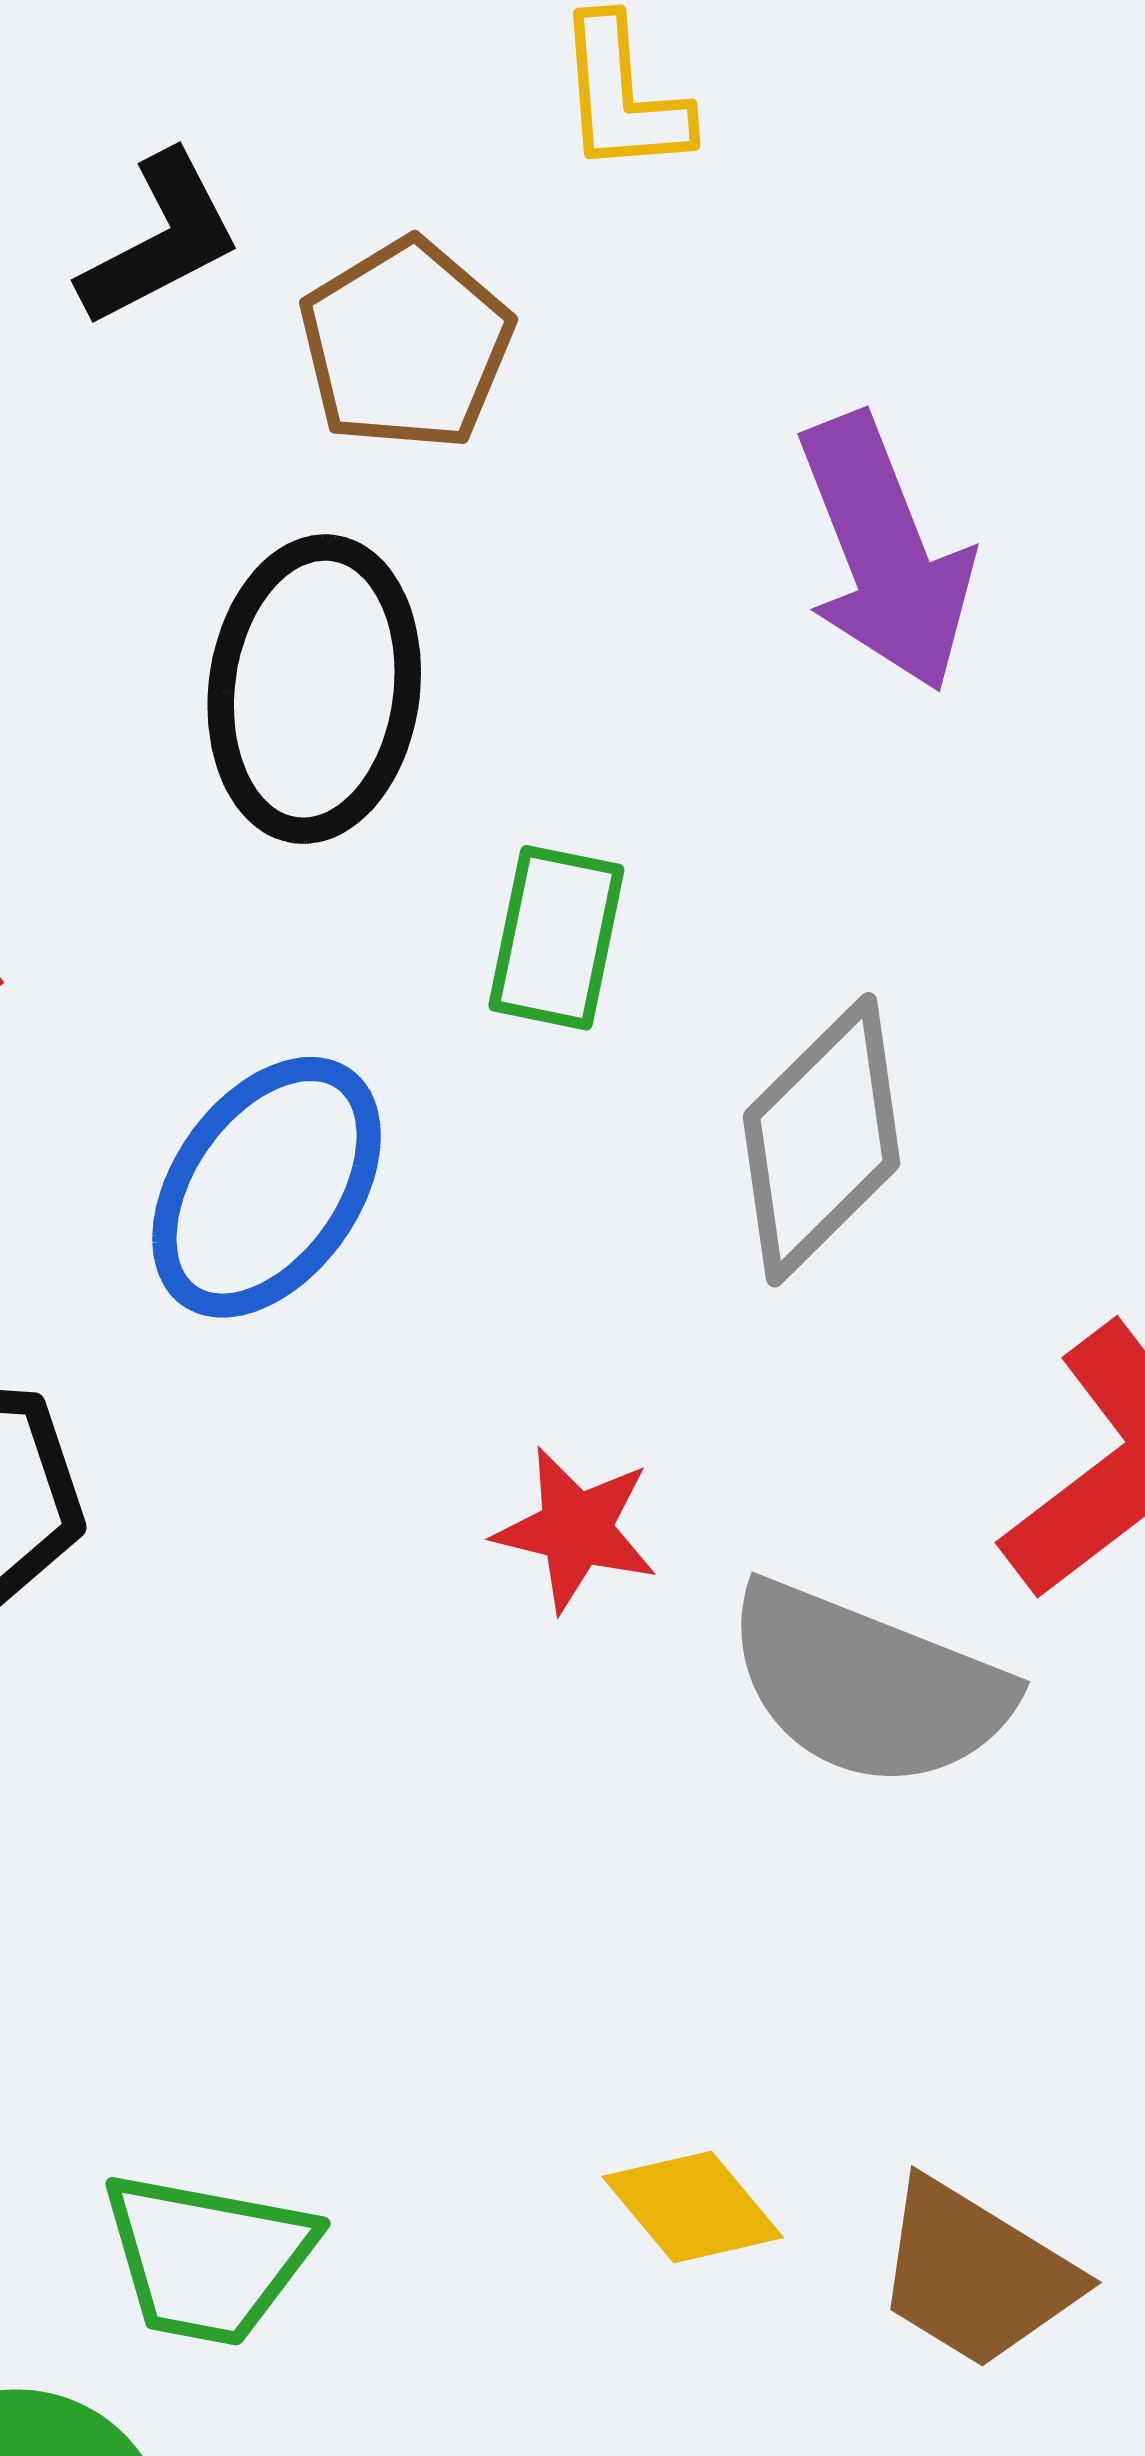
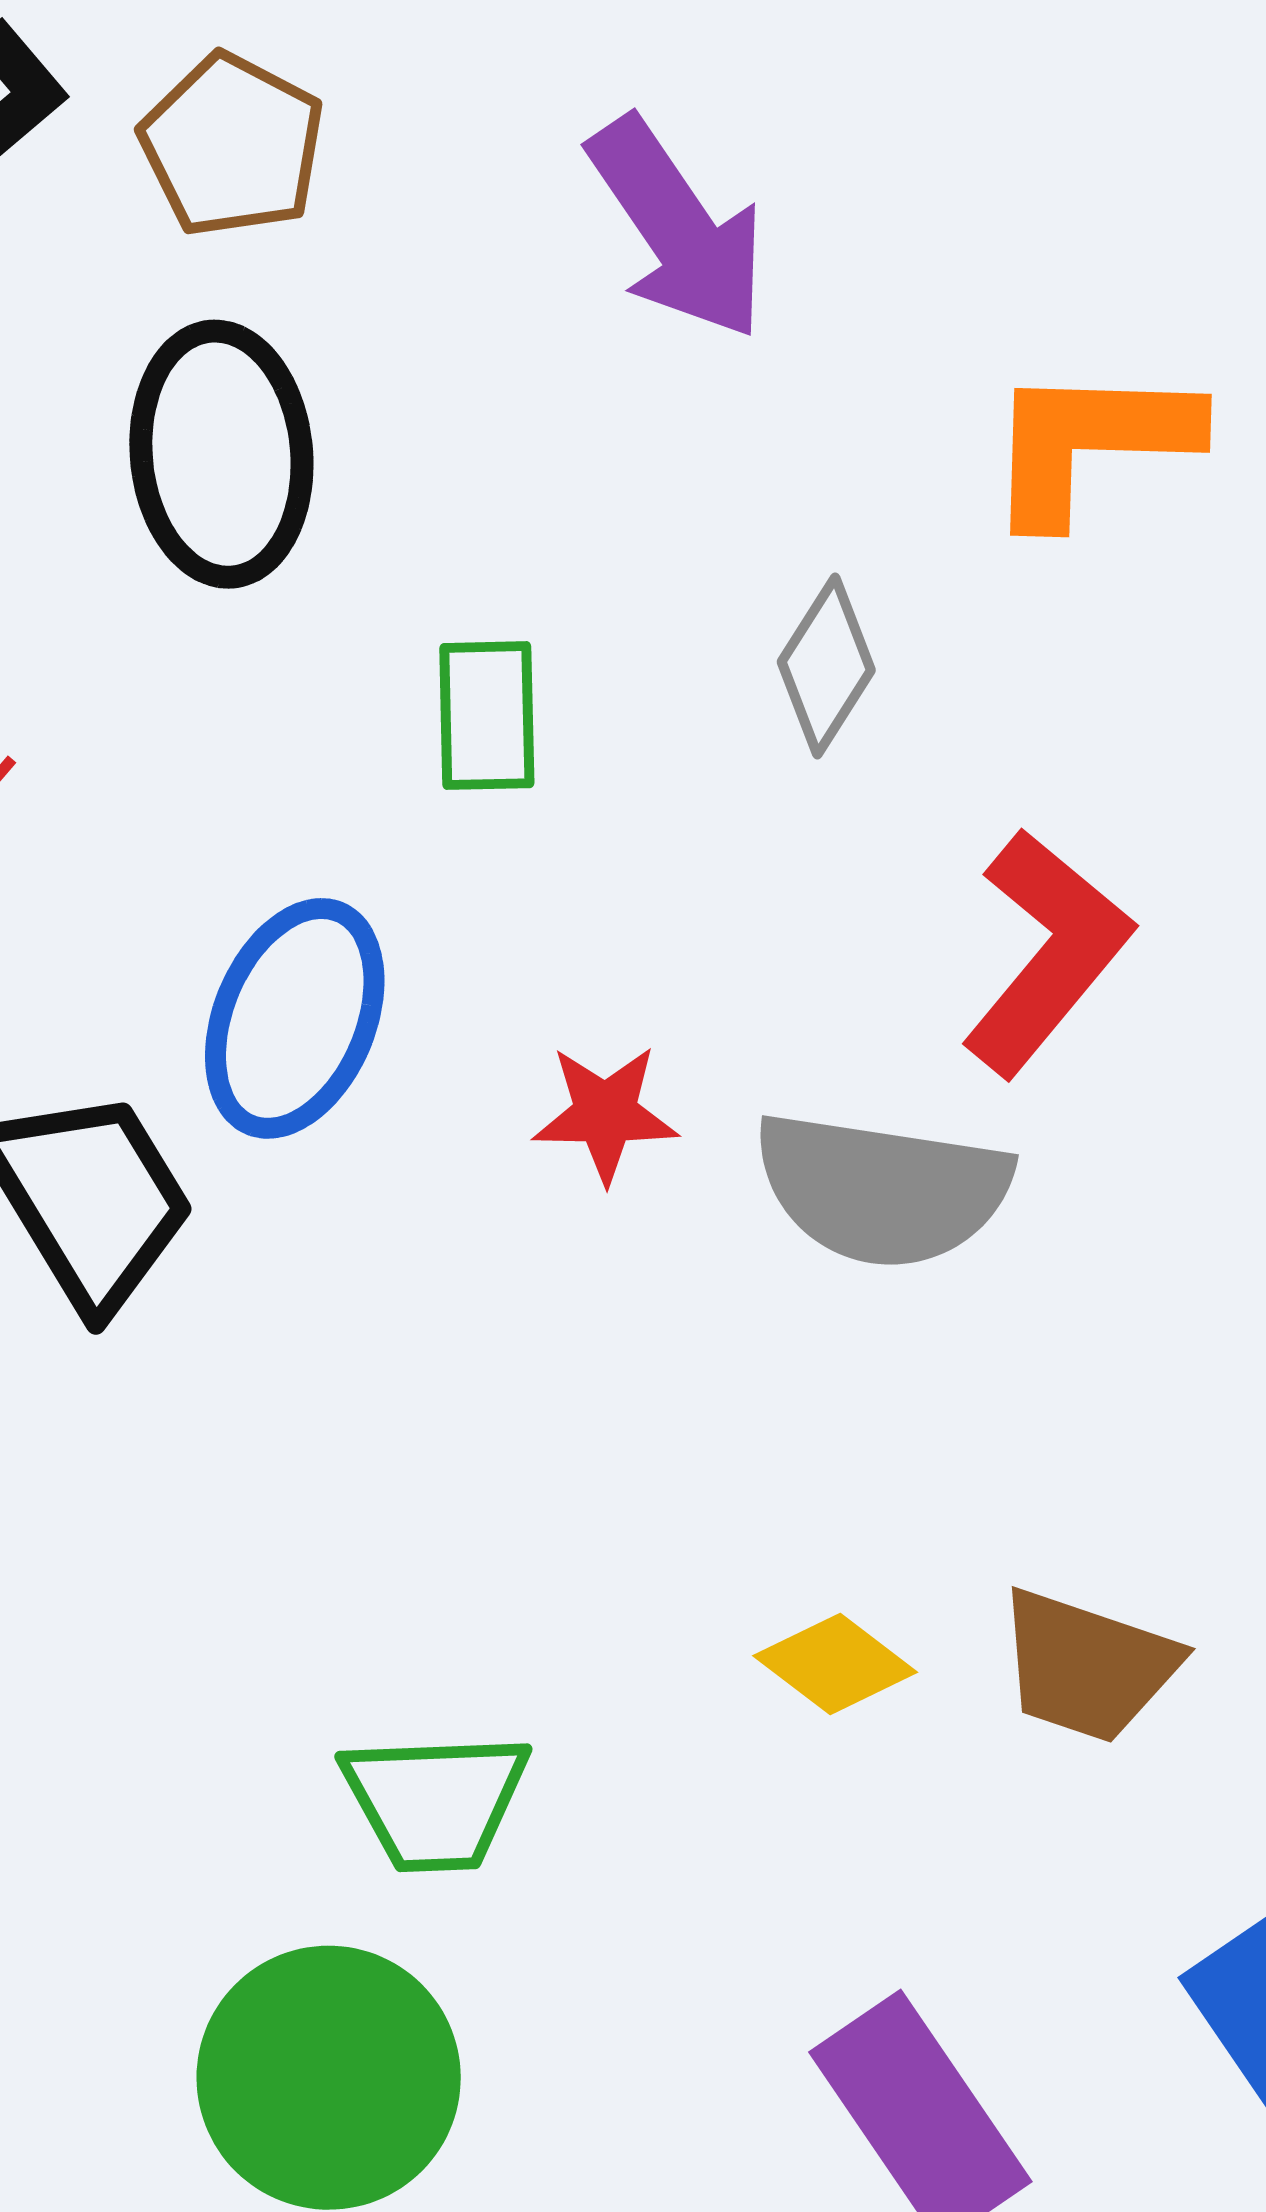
green rectangle: (556, 938) -> (487, 716), moved
gray diamond: (822, 1140) -> (826, 666), moved, size x0.7
blue ellipse: (267, 1187) -> (295, 1018), moved

